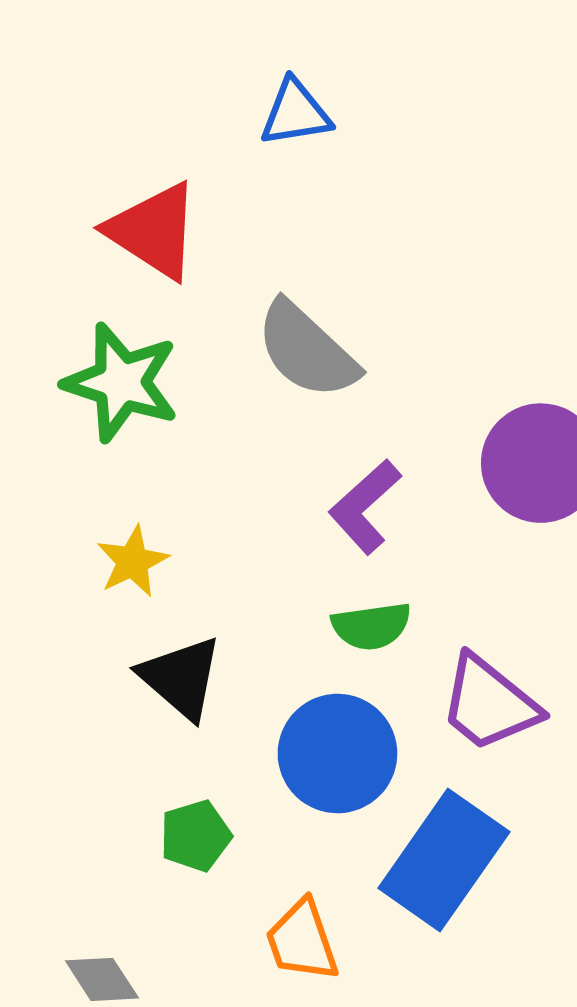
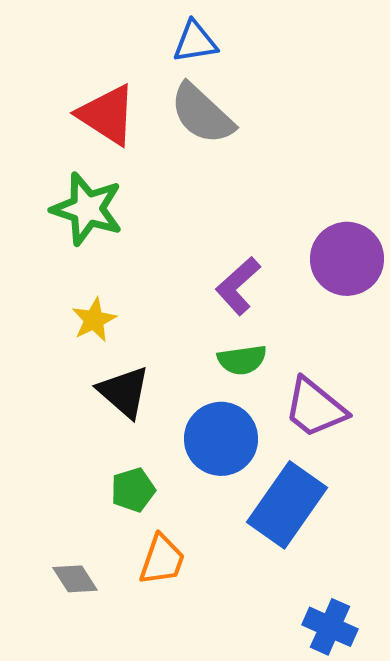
gray semicircle: (307, 350) -> (202, 114), moved
orange trapezoid: (302, 941) -> (162, 560), moved, turned -142

